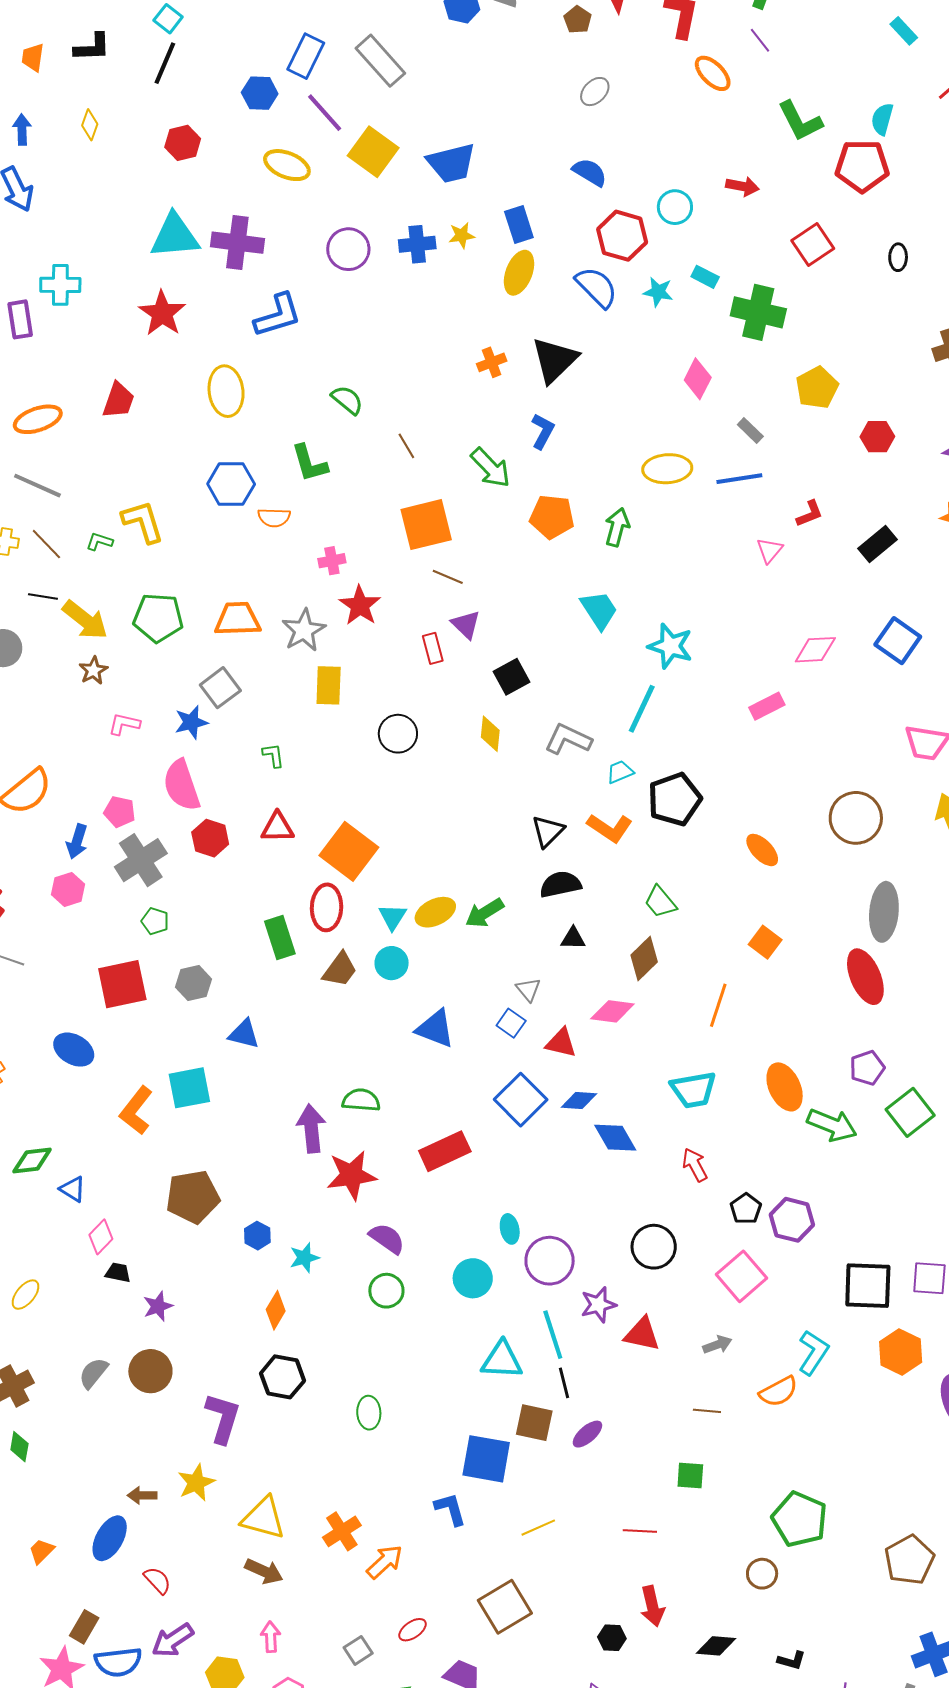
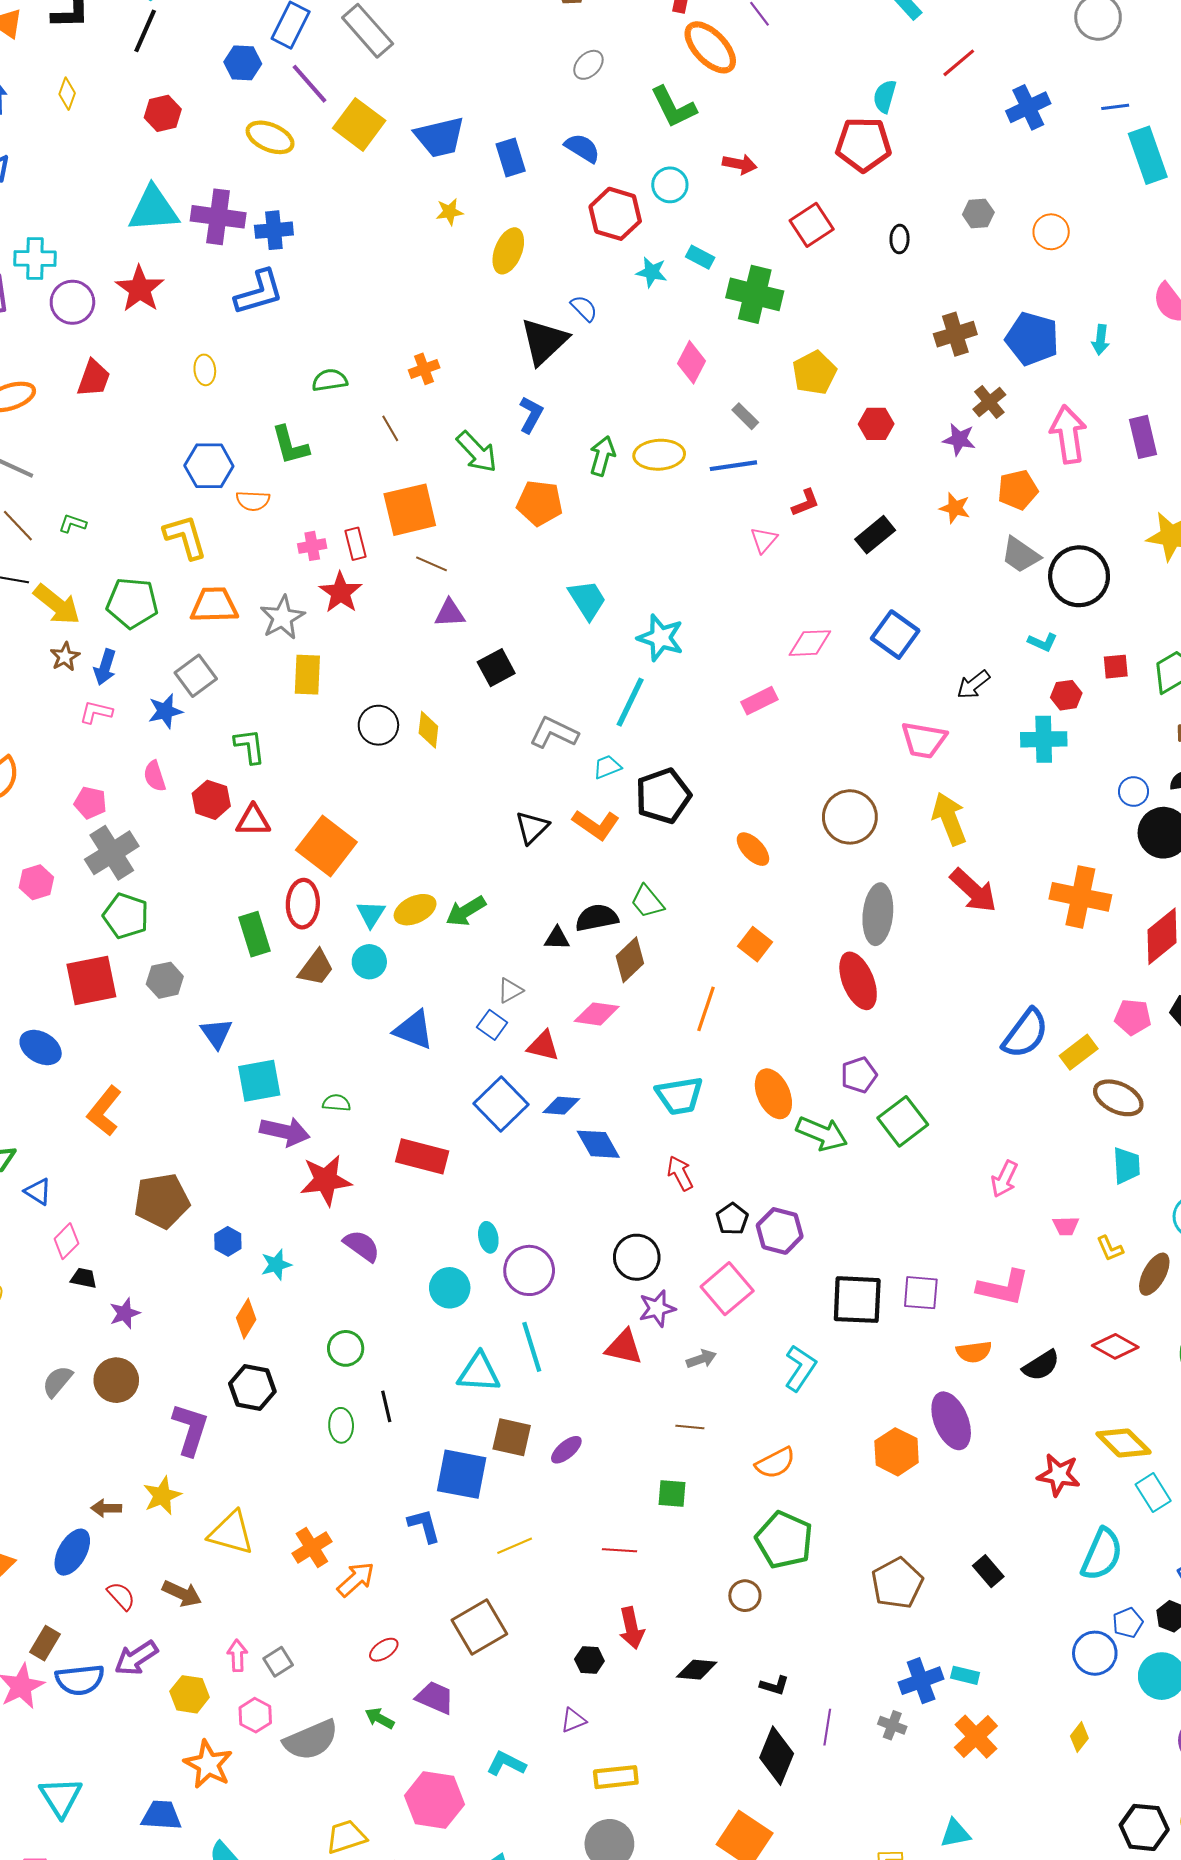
orange ellipse: (713, 73) -> (710, 47), size x1.4
green L-shape: (800, 121) -> (673, 107), moved
blue rectangle: (519, 224) -> (511, 158), moved
blue cross: (417, 244) -> (274, 230), moved
purple circle: (348, 249) -> (72, 302), moved
blue semicircle: (597, 287) -> (584, 308), moved, size x0.6
orange cross: (492, 362) -> (424, 369), moved
yellow ellipse: (226, 391) -> (205, 370), size x0.6
green semicircle: (347, 400) -> (330, 380), turned -48
yellow L-shape: (143, 522) -> (185, 537), moved
green arrow: (617, 527) -> (602, 456), moved
purple triangle: (466, 624) -> (450, 613), turned -48
red rectangle: (433, 648) -> (355, 544), moved
yellow diamond: (490, 734) -> (428, 730), moved
green L-shape: (273, 755) -> (250, 746), size x1.4
pink semicircle: (182, 785) -> (155, 776), size x0.6
red hexagon: (210, 838) -> (211, 800), moved
blue arrow: (77, 841) -> (105, 667), moved
black semicircle: (560, 884) -> (597, 918), moved
green pentagon: (155, 921) -> (126, 916), size x1.6
gray triangle: (528, 989) -> (510, 990), turned 40
blue triangle: (244, 1034) -> (216, 1033), turned 40
cyan square: (189, 1088) -> (259, 1081), moved
green semicircle: (361, 1100) -> (336, 1103), size x0.7
purple arrow: (311, 1129) -> (285, 1132), turned 108
red rectangle: (445, 1151) -> (422, 1156), turned 39
green circle: (386, 1291) -> (346, 1348), moved
purple star: (598, 1305) -> (657, 1308), moved
orange hexagon: (901, 1352) -> (897, 1452), moved
black line: (564, 1383) -> (386, 1406), moved
orange semicircle: (779, 1392) -> (775, 1463), moved
brown arrow: (264, 1571) -> (182, 1593), moved
gray square: (358, 1650) -> (278, 1662), moved

